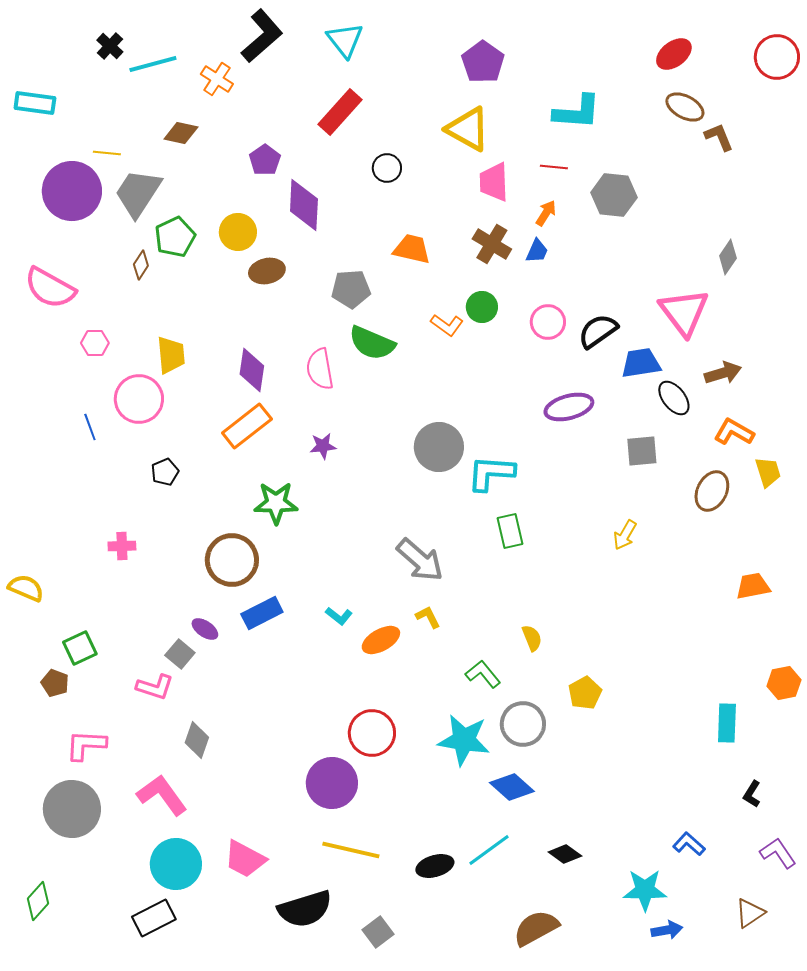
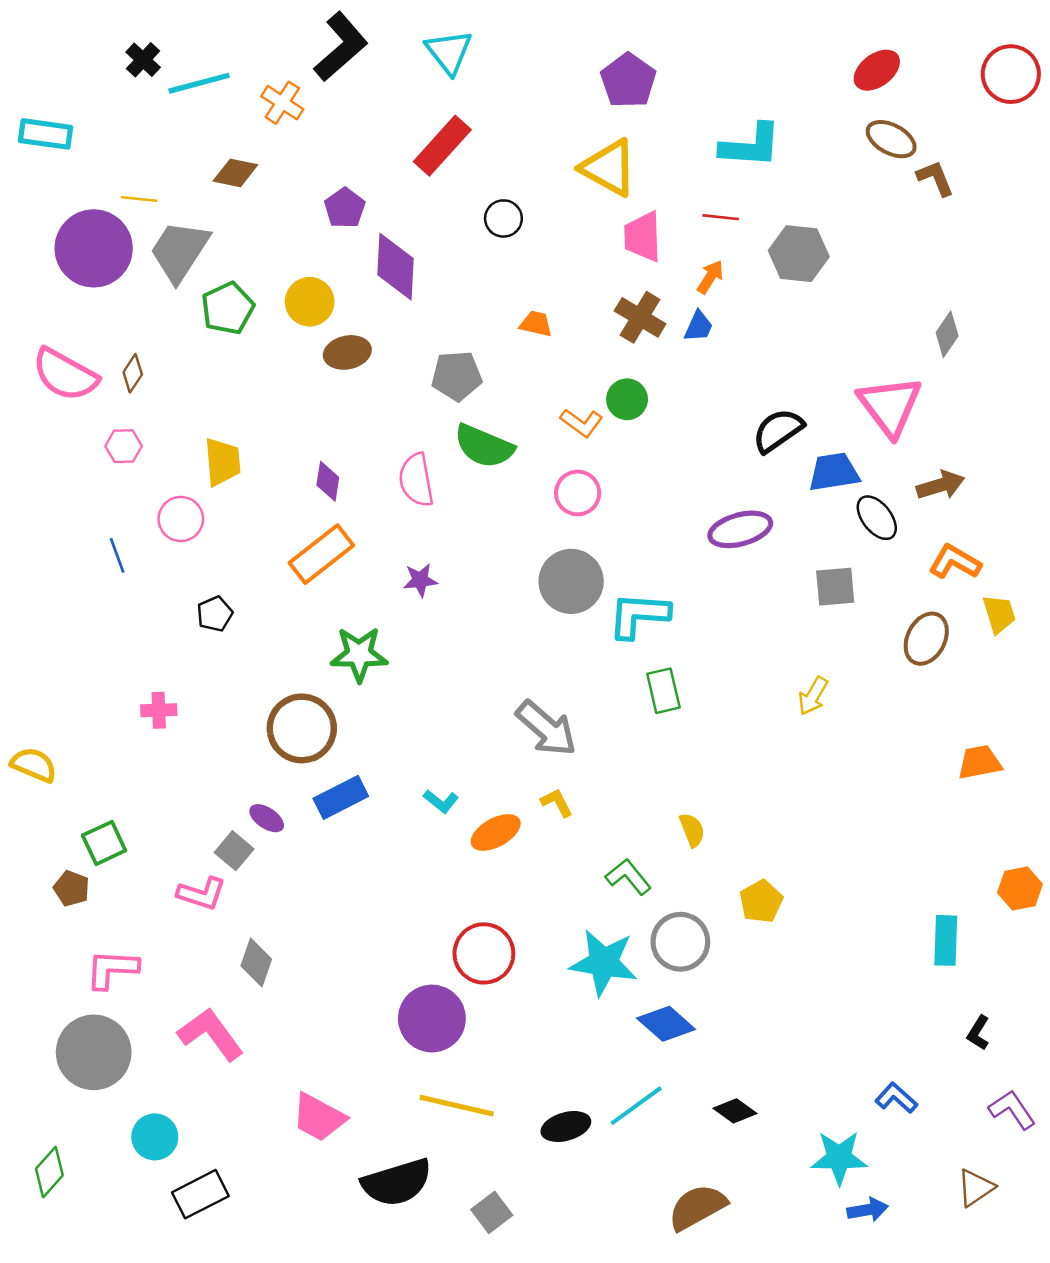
orange trapezoid: (412, 249) -> (536, 324), size x0.7
brown diamond: (141, 265) -> (133, 373), moved
pink circle: (548, 322) -> (578, 493), moved
purple diamond: (252, 370) -> (328, 481), size x0.7
pink circle: (139, 399) -> (181, 519), size x0.7
cyan circle: (176, 864) -> (155, 1137), moved, size x0.7

